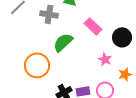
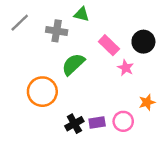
black circle: (122, 37) -> (143, 42), moved
pink star: (105, 59) -> (126, 68), moved

